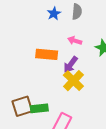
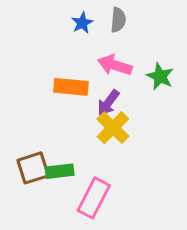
pink arrow: (75, 41) -> (115, 65), size x1.5

